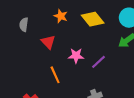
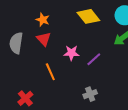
orange star: (61, 16) -> (43, 20), moved
gray semicircle: (24, 25) -> (16, 43), moved, size x1.5

